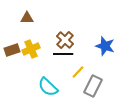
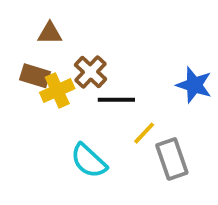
brown cross: (65, 40) -> (91, 72), moved
brown rectangle: (12, 50) -> (35, 76), moved, turned 35
gray rectangle: (93, 86) -> (172, 159), turned -45

